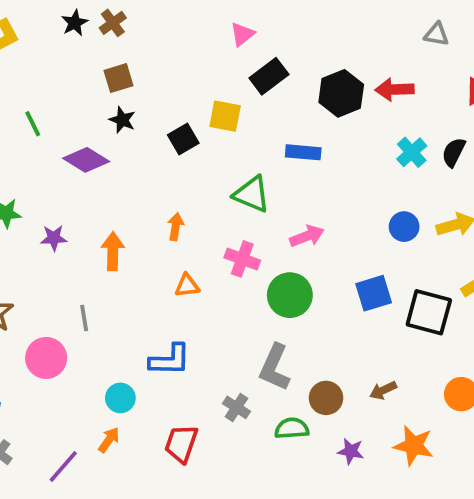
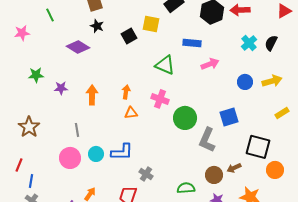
green line: (33, 124) -> (50, 15), moved
orange arrow: (176, 227) -> (126, 92), moved
pink arrow: (307, 236) -> (210, 64), moved
black square: (429, 312) -> (258, 147), moved
pink circle: (46, 358) -> (70, 158), moved
gray L-shape: (275, 367) -> (207, 140), moved
cyan circle: (120, 398) -> (96, 154), moved
brown circle: (326, 398) -> (214, 175), moved
gray cross: (237, 407) -> (146, 174), moved

